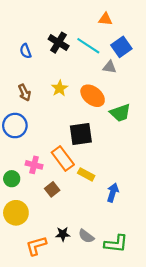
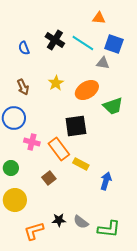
blue square: (121, 47) -> (114, 44), turned -36
orange ellipse: (93, 96) -> (87, 90), turned -70
pink cross: (34, 165) -> (32, 142), moved

